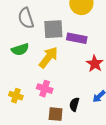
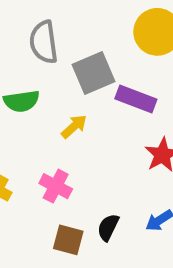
gray square: (53, 29) -> (93, 73), turned -30
yellow arrow: (48, 57) -> (74, 126), size x0.6

